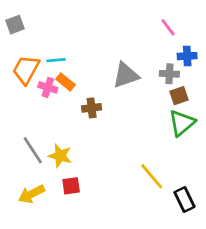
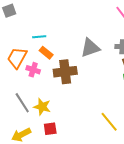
orange trapezoid: (26, 70) -> (17, 58), moved
pink cross: (48, 87) -> (33, 70), moved
brown cross: (92, 108) -> (65, 72), size x1.6

